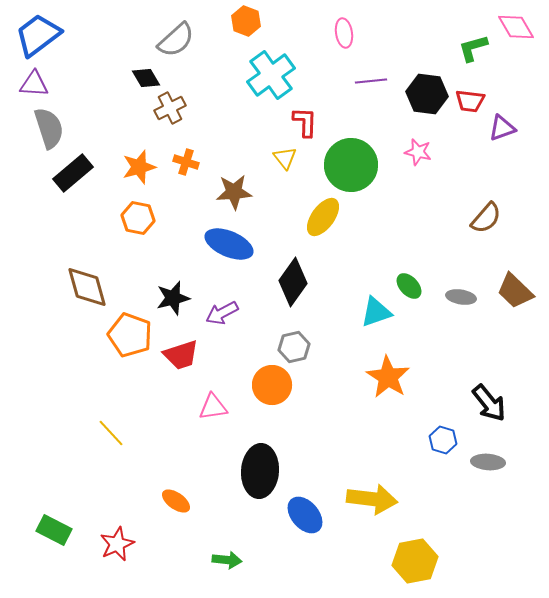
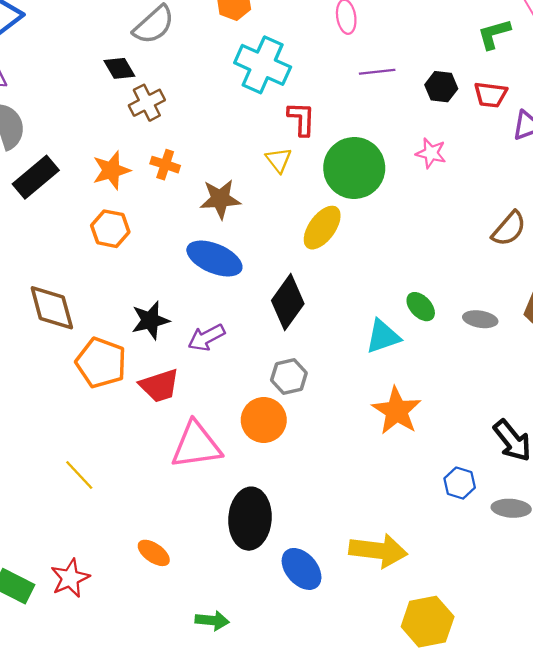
cyan cross: (271, 75) -> (263, 65), turned -30
black hexagon: (427, 94) -> (441, 87), size x0.7
pink triangle: (213, 407) -> (196, 445), size x1.6
red star: (117, 544) -> (70, 578), moved

